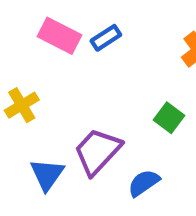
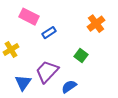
blue rectangle: (106, 38) -> (49, 33), moved

